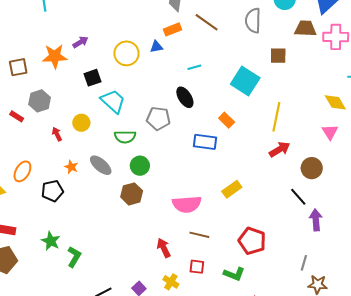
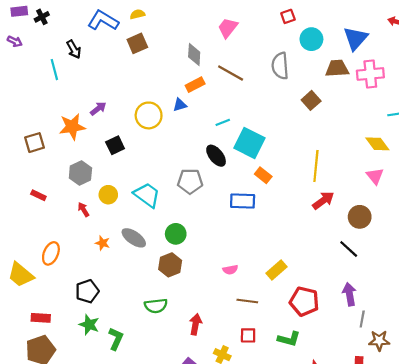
brown square: (278, 56) -> (311, 100), turned -36
cyan square: (245, 81) -> (249, 143), moved
gray hexagon: (40, 101) -> (80, 173), moved
cyan trapezoid: (113, 101) -> (147, 195), moved
green semicircle: (125, 137) -> (156, 306), moved
yellow rectangle: (232, 189) -> (277, 270), moved
black pentagon: (52, 191) -> (87, 291), moved
pink semicircle: (187, 204) -> (230, 270), size x0.5
purple arrow: (316, 220) -> (349, 294), moved
red arrow: (164, 248) -> (196, 324), moved, turned 42

